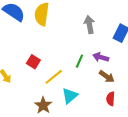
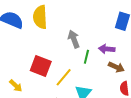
gray arrow: (89, 25) -> (74, 39), moved
red square: (33, 62) -> (41, 66), size x1.5

